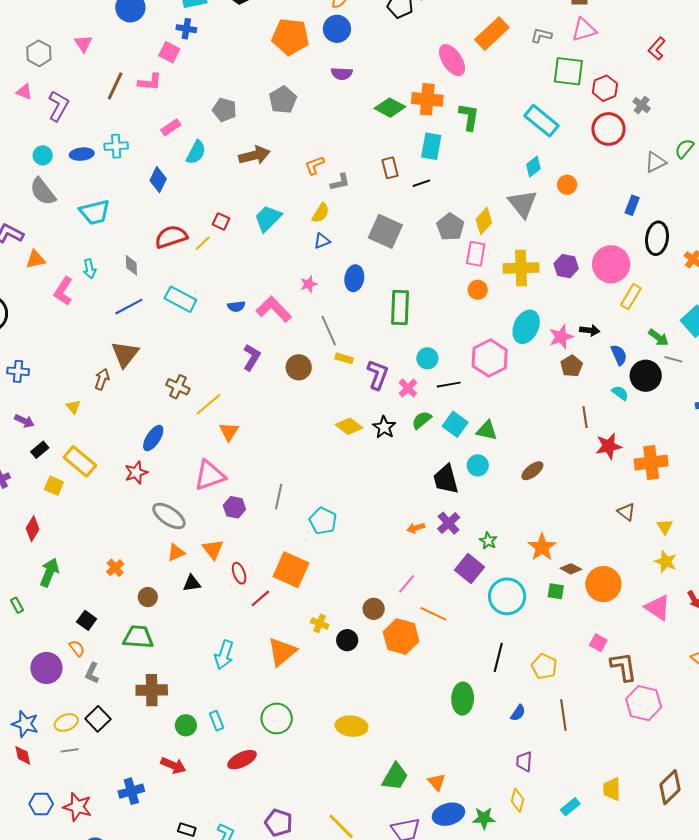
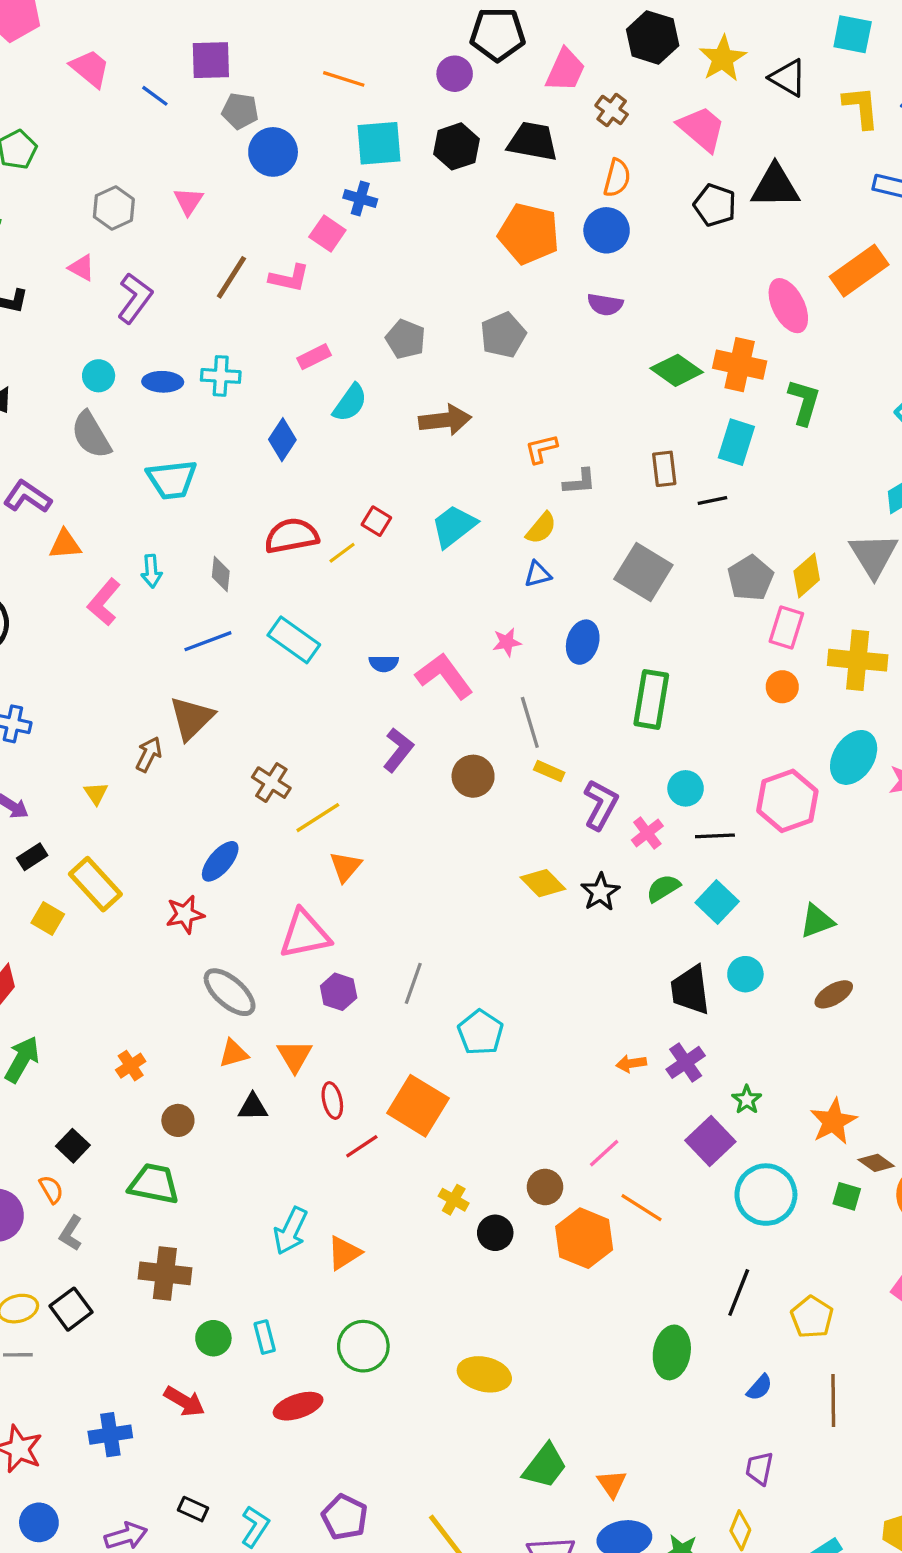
green triangle: (487, 430) -> (817, 921), moved, turned -40
orange triangle: (282, 652) -> (344, 1253), moved, size x0.7

